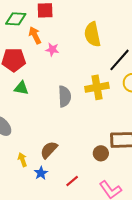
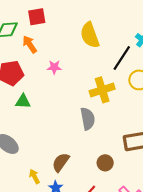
pink star: (52, 50) -> (54, 67), moved
gray semicircle: (65, 96) -> (88, 119), moved
brown circle: (101, 153) -> (105, 163), moved

